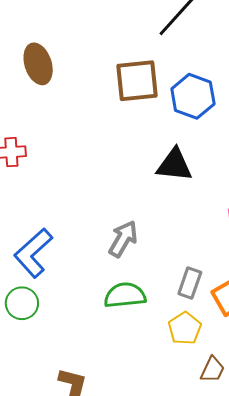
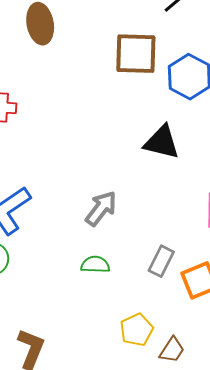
green semicircle: (125, 295) -> (95, 265), size x0.7
yellow pentagon: (185, 328) -> (137, 330), moved

